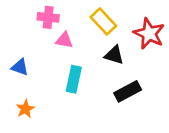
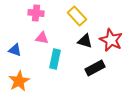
red star: (149, 34) -> (111, 40), moved
pink triangle: (64, 40) -> (42, 38), moved
orange star: (25, 109) -> (19, 81), size x1.5

